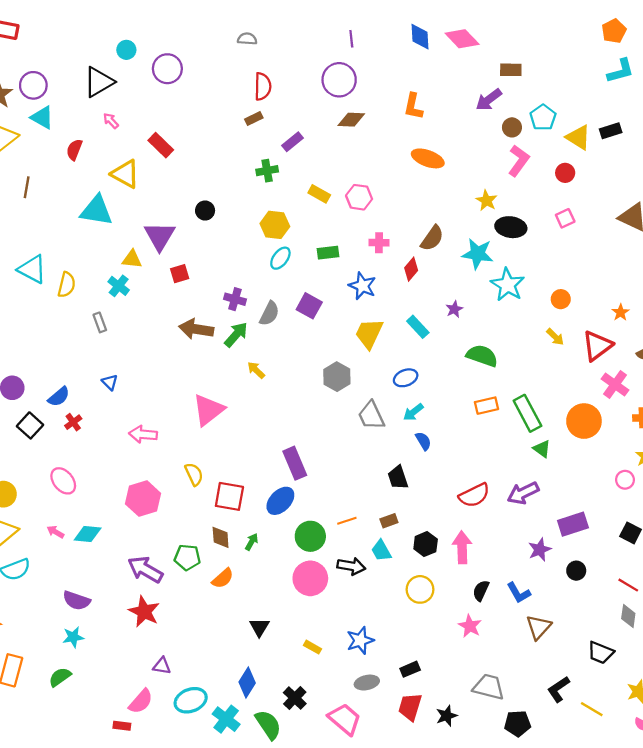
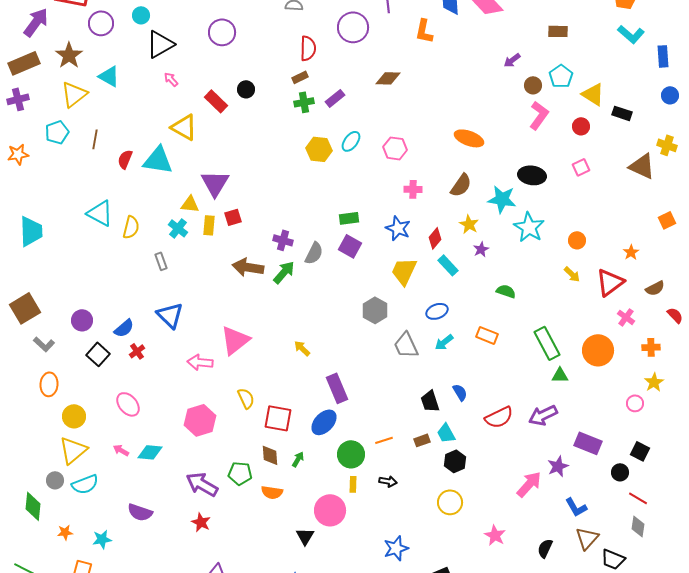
cyan circle: (126, 50) -> (141, 15), moved
brown rectangle: (511, 70) -> (558, 31), moved
cyan L-shape: (621, 71) -> (631, 34), turned 56
purple circle: (339, 80) -> (353, 27), moved
purple circle: (33, 85) -> (101, 23), moved
purple arrow: (489, 100) -> (512, 60), size x0.7
orange L-shape: (413, 106) -> (424, 31), moved
black rectangle: (611, 131) -> (622, 113), moved, turned 36
red semicircle: (74, 150) -> (125, 159), moved
orange ellipse: (428, 158) -> (469, 138), moved
green cross: (267, 171) -> (304, 102), moved
yellow rectangle: (319, 194) -> (209, 225), moved, turned 66
yellow star: (486, 201) -> (469, 224), moved
black circle: (205, 211) -> (246, 89), moved
yellow hexagon: (275, 225) -> (319, 149), moved
green rectangle: (328, 253) -> (349, 218), moved
cyan ellipse: (280, 258) -> (351, 141), moved
red diamond: (411, 269) -> (435, 238), moved
green semicircle: (482, 356) -> (506, 291), size x0.7
yellow arrow: (256, 370) -> (302, 348), moved
blue triangle: (110, 382) -> (170, 315), size x1.8
pink cross: (615, 384) -> (626, 317), size x0.7
orange rectangle: (486, 406) -> (487, 335), moved, turned 35
pink triangle: (208, 410) -> (235, 340), moved
blue semicircle: (423, 441) -> (460, 392), moved
green triangle: (542, 449) -> (560, 375), turned -36
purple rectangle: (573, 524) -> (588, 443), turned 40
pink arrow: (462, 547) -> (529, 484), moved, turned 44
cyan trapezoid: (381, 551) -> (446, 433), moved
black arrow: (351, 566) -> (388, 481), size x0.7
black circle: (576, 571) -> (620, 472), moved
orange semicircle: (223, 578) -> (272, 492), turned 50
pink circle: (310, 578) -> (330, 510), moved
black semicircle: (481, 591) -> (545, 548), moved
blue L-shape: (519, 593) -> (576, 507), moved
red star: (144, 612) -> (201, 522), size x0.7
brown triangle: (539, 627) -> (587, 538), moved
cyan star: (73, 637) -> (102, 539), moved
yellow rectangle: (313, 647) -> (353, 484), moved, turned 63

